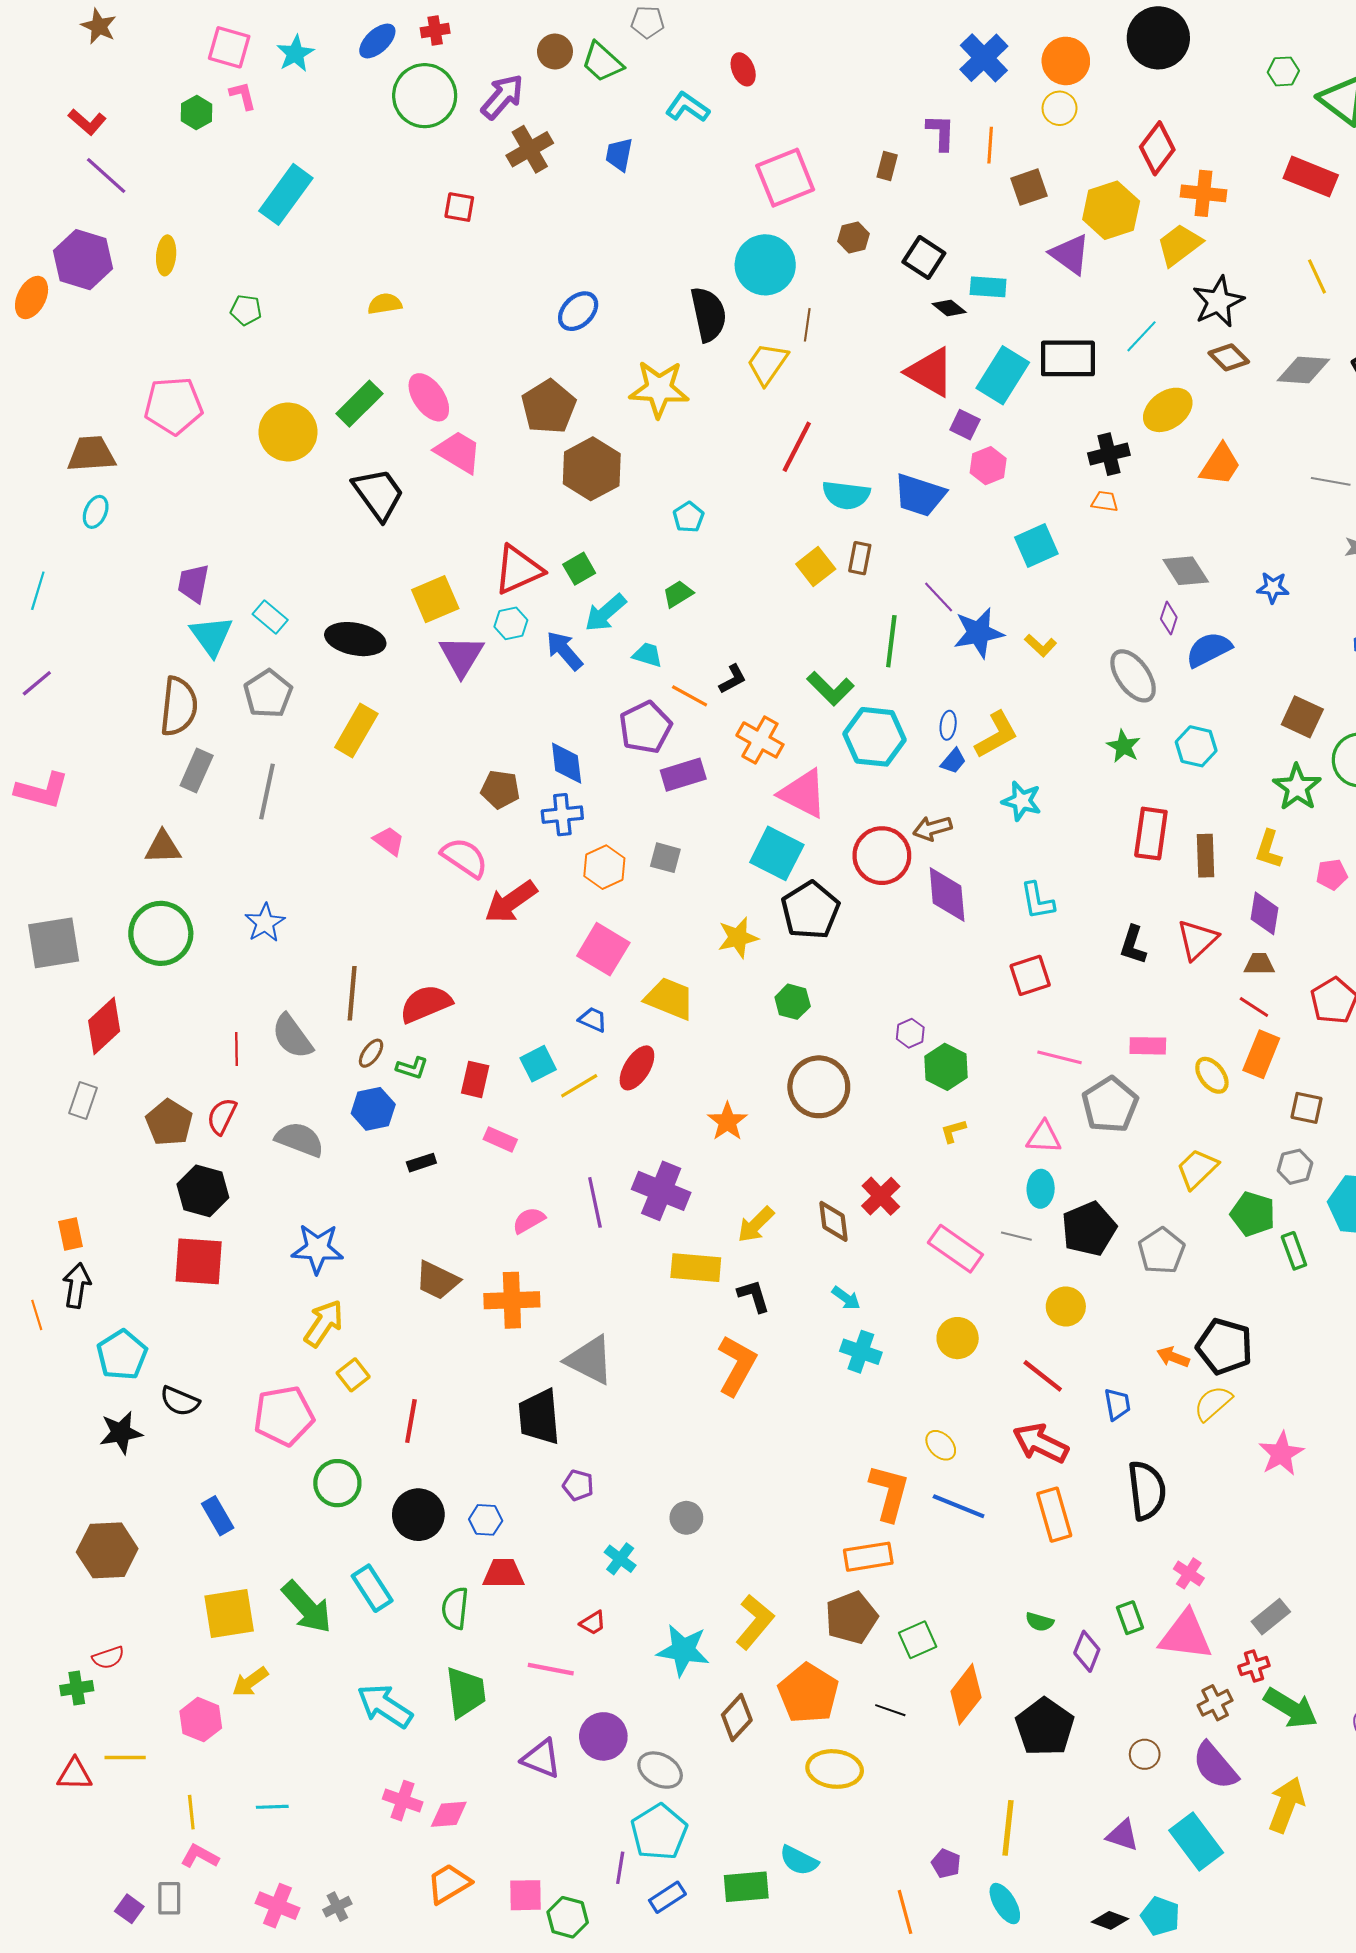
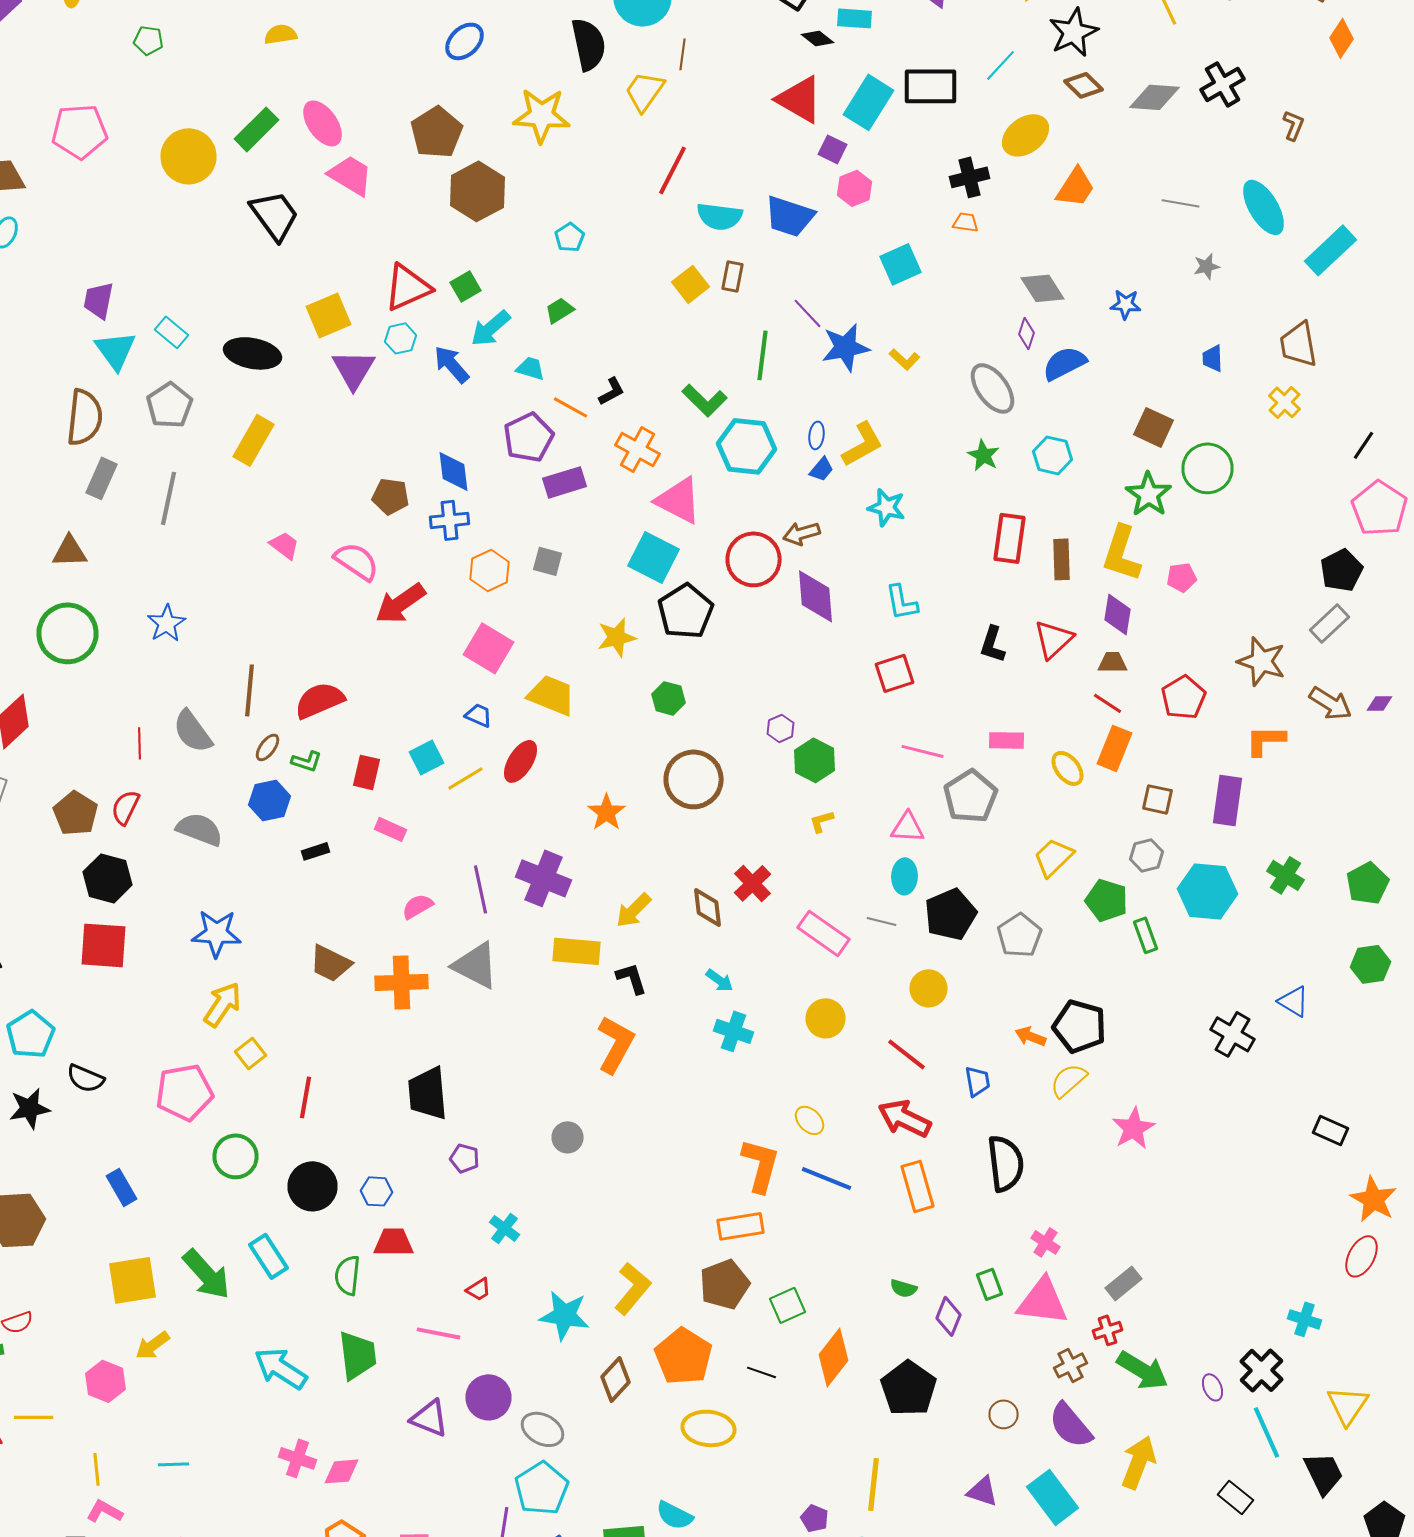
yellow L-shape: (1269, 849) -> (1122, 553), size x1.5
gray triangle: (590, 1360) -> (476, 965), moved
gray circle: (686, 1518) -> (568, 1137), moved

